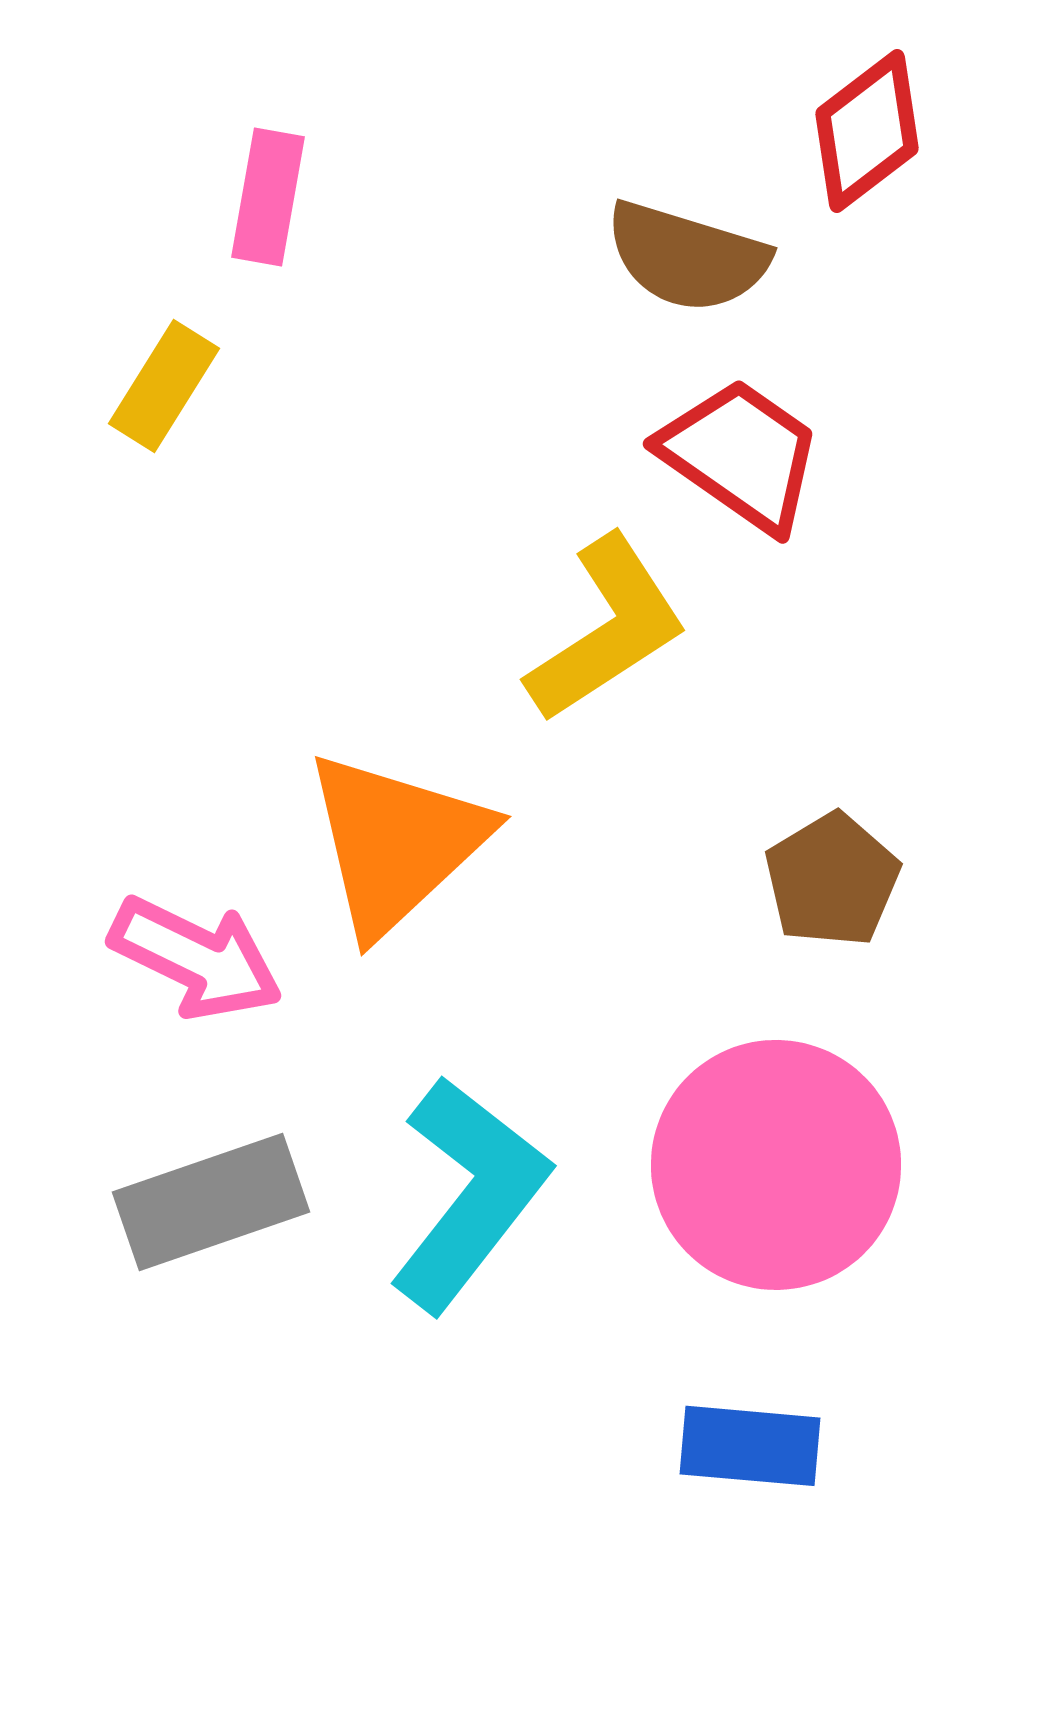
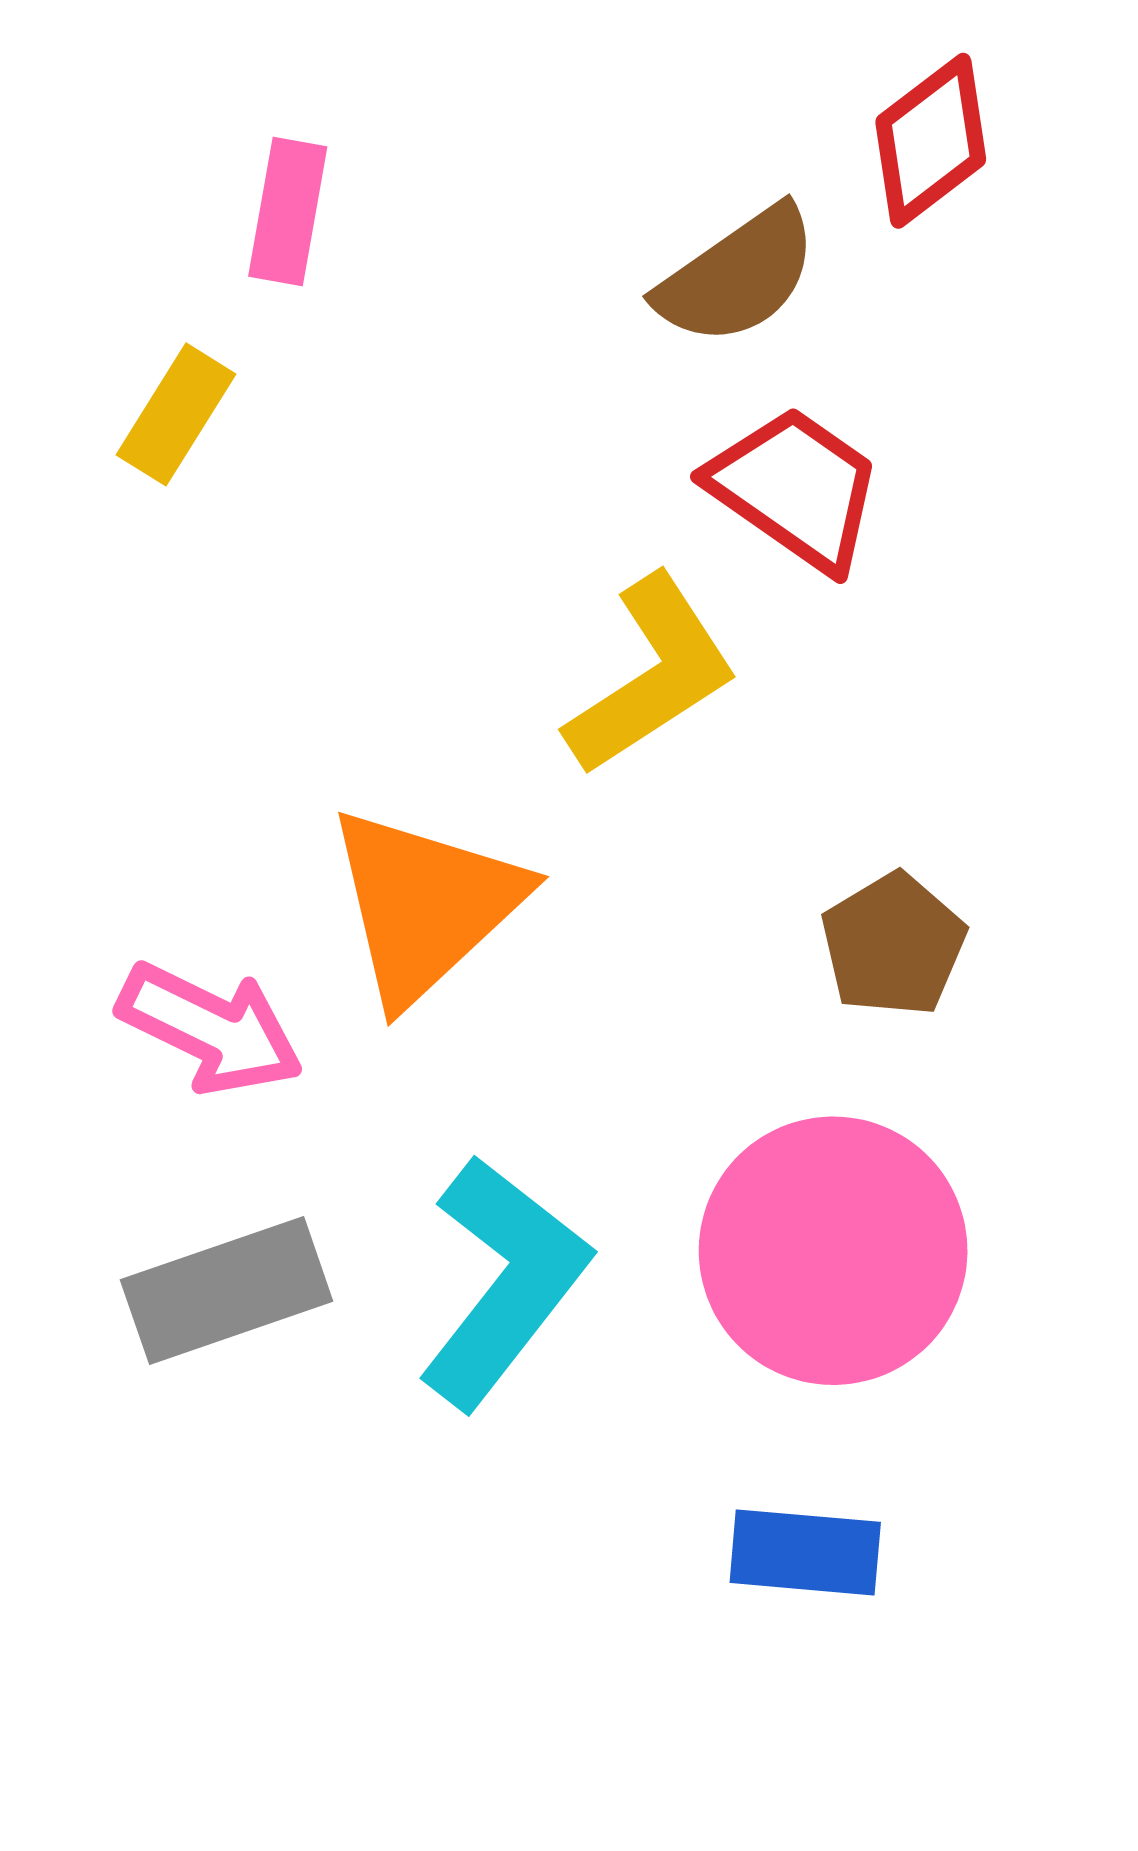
brown semicircle: (687, 257) -> (738, 276), turned -52

